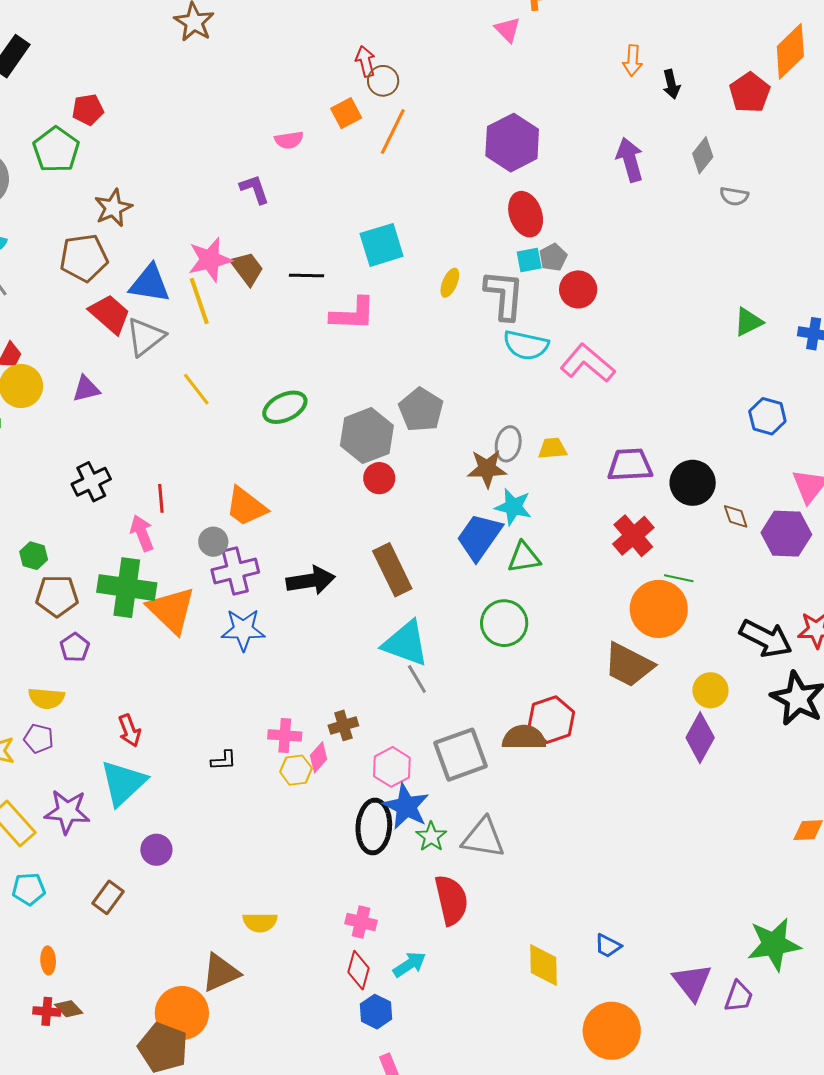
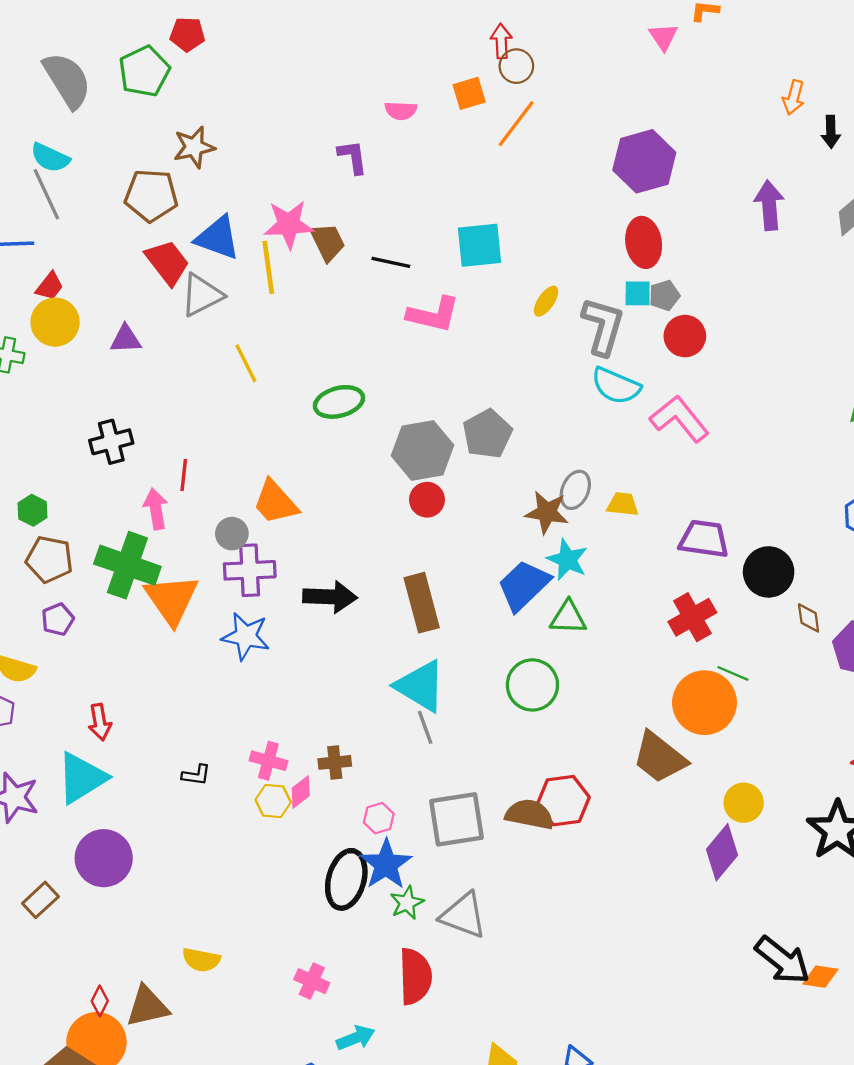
black arrow: (766, 638) -> (782, 960), moved
pink hexagon: (392, 767) -> (379, 818), size x0.7
purple circle: (156, 850) -> (104, 858), size x1.6
red diamond: (359, 970) -> (100, 1001), moved, size x0.7

